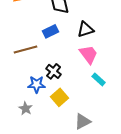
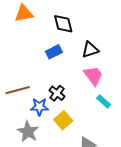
brown line: (26, 49) -> (18, 90), moved
gray star: (26, 108) -> (28, 132), size x1.5

